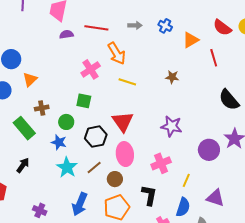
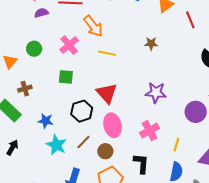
green circle: (66, 122) -> (34, 49), moved

